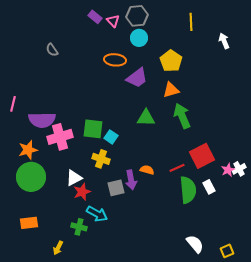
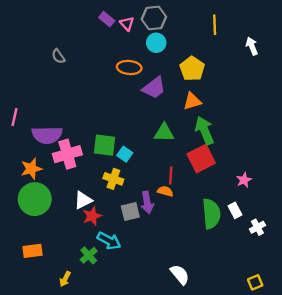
red square: (202, 156) -> (201, 159), moved
red line: (177, 168) -> (171, 175), moved, turned -63
white cross: (239, 169) -> (257, 227), moved
pink star: (228, 170) -> (244, 180), moved
green cross: (79, 227) -> (89, 255), turned 35
white semicircle: (195, 244) -> (180, 274), moved

